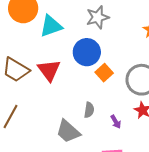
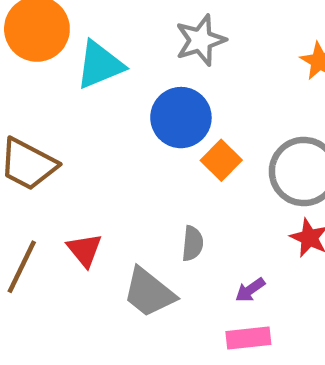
red triangle: (49, 70) -> (85, 250), moved, size x0.7
purple arrow: (116, 122) -> (250, 290), moved, turned 88

